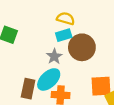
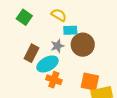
yellow semicircle: (66, 18) -> (59, 15), moved
brown rectangle: (28, 89) -> (32, 53), moved

